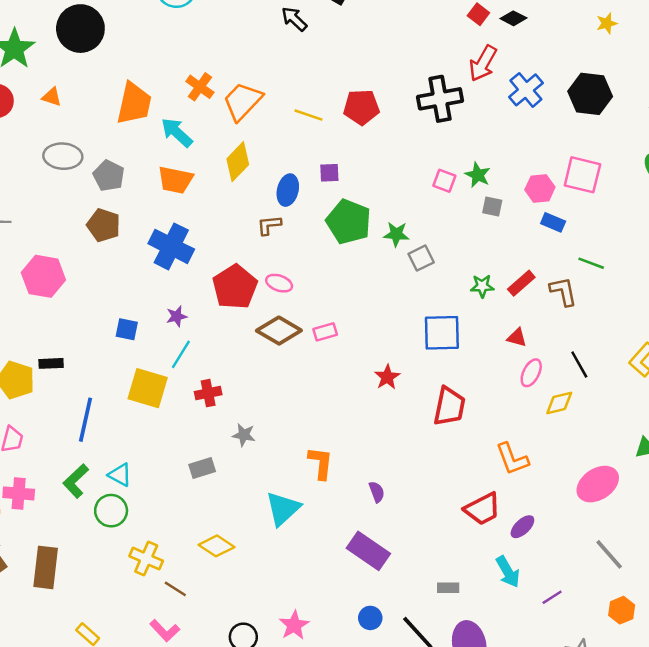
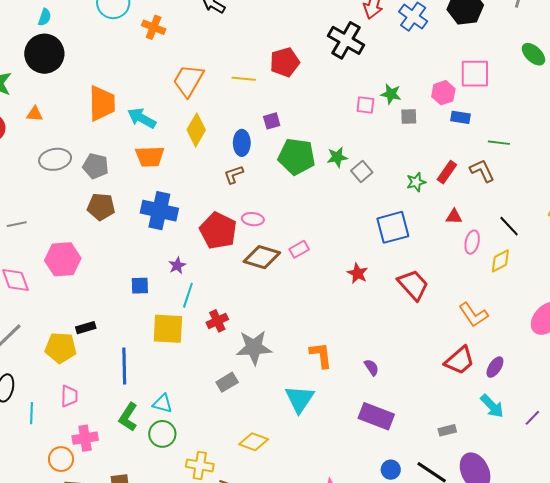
orange cross: (200, 87) -> (154, 27), moved
black cross: (440, 99) -> (346, 40), turned -36
red trapezoid: (449, 406) -> (413, 285), turned -40
gray star: (244, 435) -> (254, 348), size x1.8

